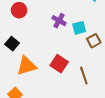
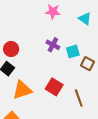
red circle: (19, 10) -> (11, 49), moved
brown square: (94, 41) -> (87, 64), turned -32

